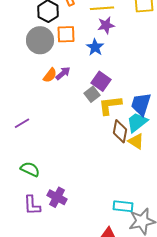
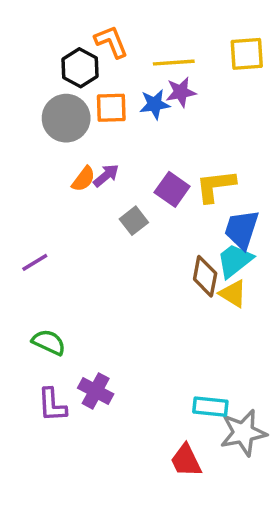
blue star: (95, 47) -> (155, 104), moved, turned 30
gray square: (92, 94) -> (134, 221), moved
yellow L-shape: (110, 105) -> (216, 186), moved

